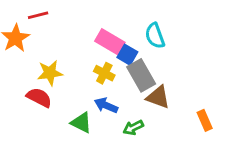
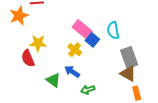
gray rectangle: (141, 75) -> (129, 58), moved
red semicircle: (39, 97) -> (28, 58), turned -150
brown triangle: (158, 97) -> (128, 74), moved

